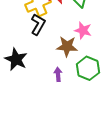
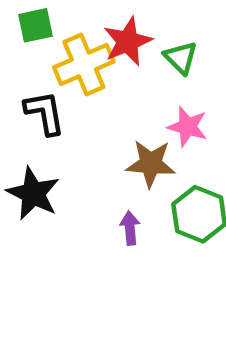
black L-shape: (38, 24) -> (45, 113), moved, turned -40

